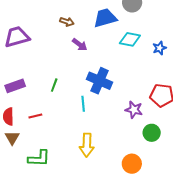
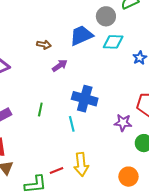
cyan diamond: (130, 39) -> (113, 42), moved
purple arrow: (80, 44) -> (60, 65), turned -63
red line: (35, 116) -> (56, 171), moved

